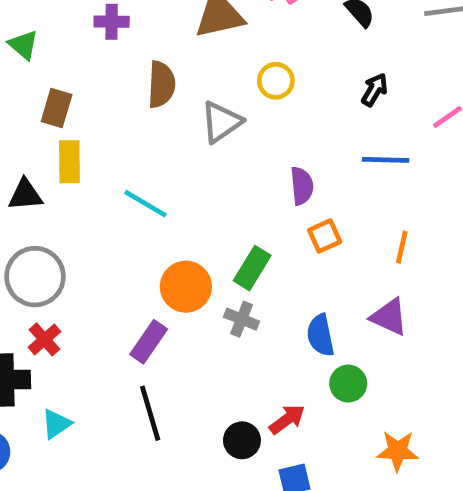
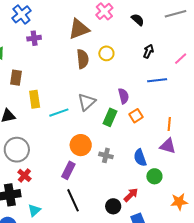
brown semicircle: (161, 84) -> (83, 59), moved
gray triangle: (221, 122) -> (87, 102), moved
yellow rectangle: (69, 162) -> (35, 99), moved
cyan line: (145, 204) -> (59, 113), turned -42
orange line: (402, 247) -> (169, 124), moved
green rectangle: (252, 268) -> (110, 117), moved

